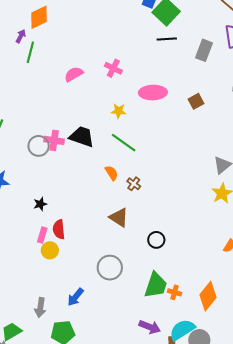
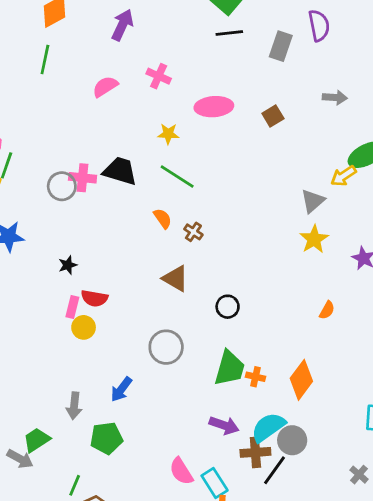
purple arrow: (21, 36) -> (122, 25), moved, size x1.6
red semicircle: (59, 229) -> (94, 298), turned -72

